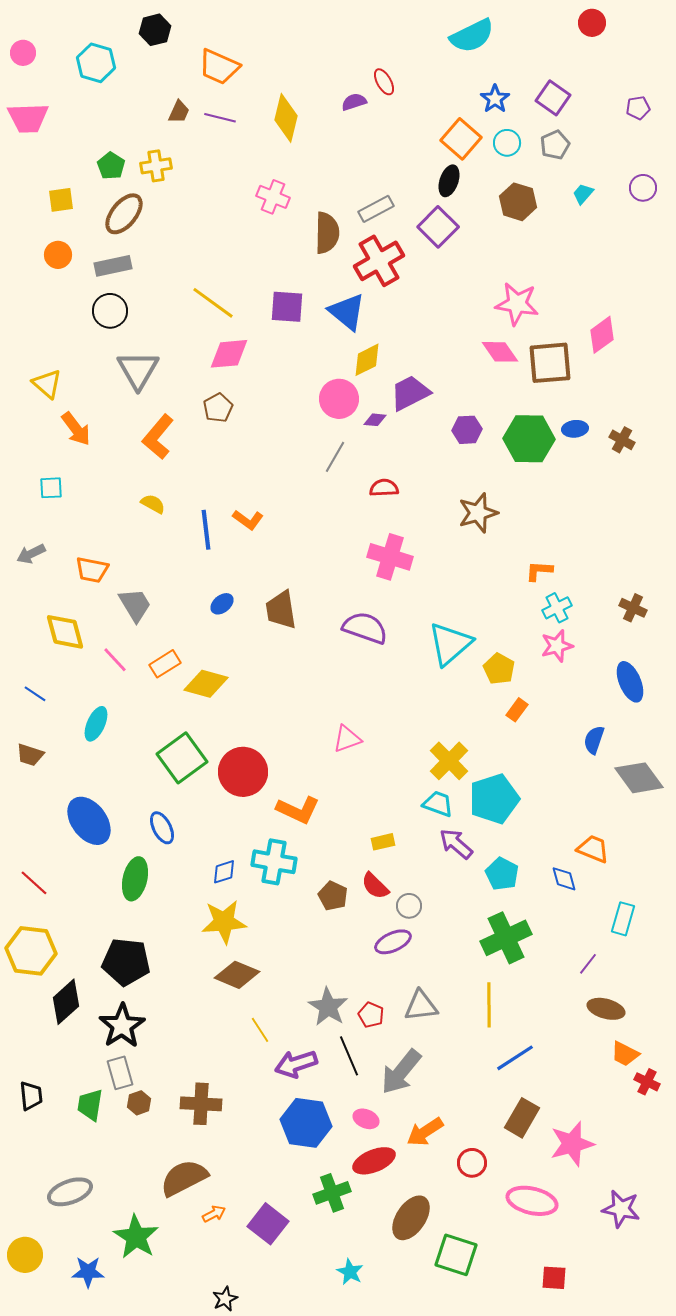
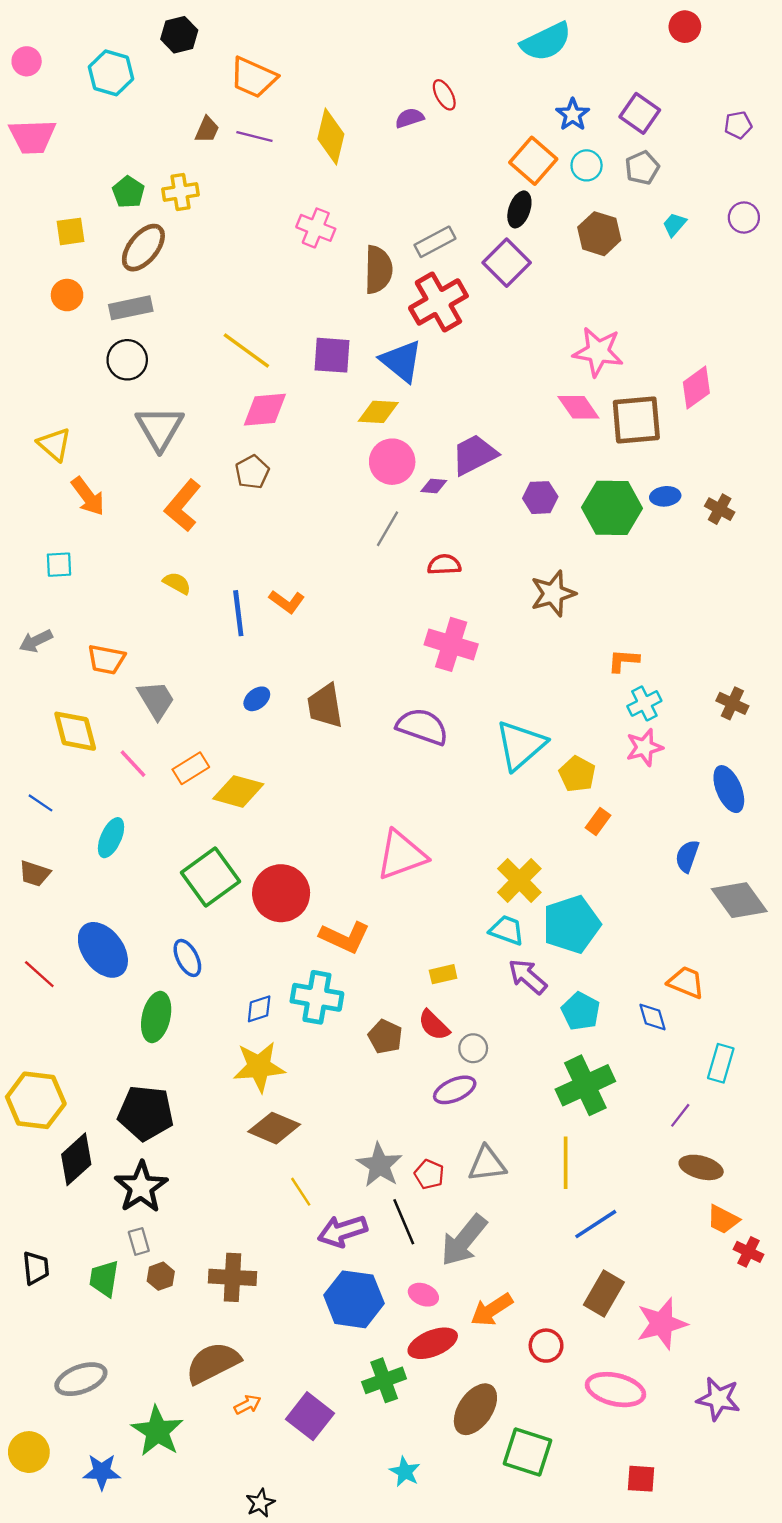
yellow diamond: (367, 360) -> (378, 412), moved, turned 30
pink triangle: (347, 739) -> (401, 855), size x1.6
red line: (34, 883) -> (39, 974), moved
gray rectangle: (120, 1073) -> (139, 1241), size x0.7

